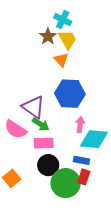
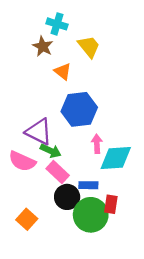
yellow trapezoid: (68, 40) -> (89, 47), moved
pink rectangle: (44, 143) -> (58, 172), turned 54
blue rectangle: (81, 160) -> (88, 185), moved

